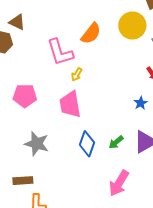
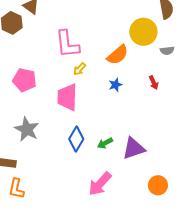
orange semicircle: (91, 33) -> (118, 55), moved
blue star: (141, 103) -> (115, 85), moved

